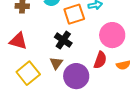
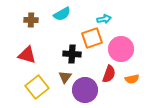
orange square: (74, 14) -> (92, 38), moved
black cross: (63, 40) -> (72, 54), turned -30

